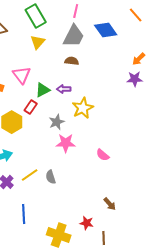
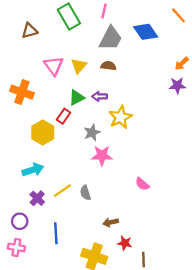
pink line: (76, 11) -> (104, 11), moved
yellow triangle: (38, 42) -> (79, 66), moved
pink triangle: (22, 75) -> (54, 66), moved
pink semicircle: (103, 155) -> (142, 184), moved
brown arrow: (110, 204) -> (111, 222), moved, turned 120

